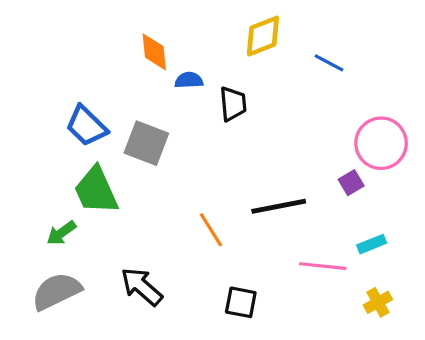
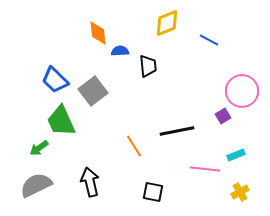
gray square: (146, 143) -> (93, 91), turned 32
black arrow: (142, 287) -> (90, 182), turned 36

